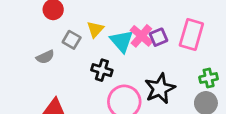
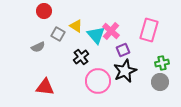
yellow triangle: (95, 29) -> (76, 26), turned -40
purple square: (159, 37) -> (123, 50), moved
black cross: (102, 70) -> (81, 57), turned 35

